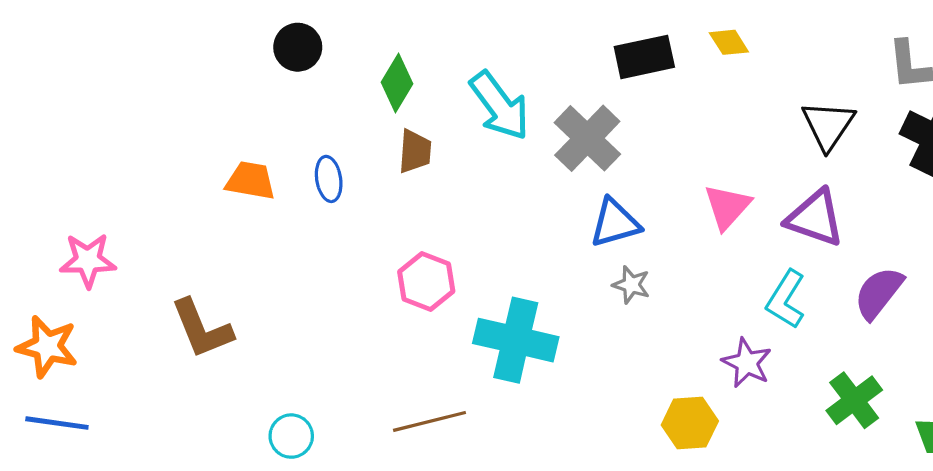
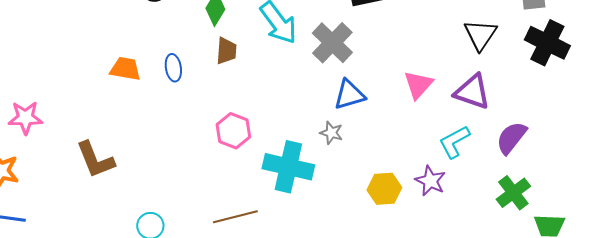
gray star: (631, 285) -> (331, 133), moved
cyan L-shape: (786, 299) -> (454, 142), turned 30
green cross: (854, 400) -> (513, 193), moved
yellow hexagon: (690, 423) -> (384, 189), moved

